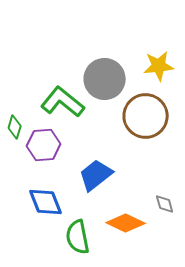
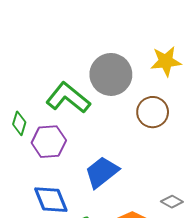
brown circle: (146, 116) -> (153, 112), size x0.7
gray diamond: (165, 204) -> (172, 202), turned -45

